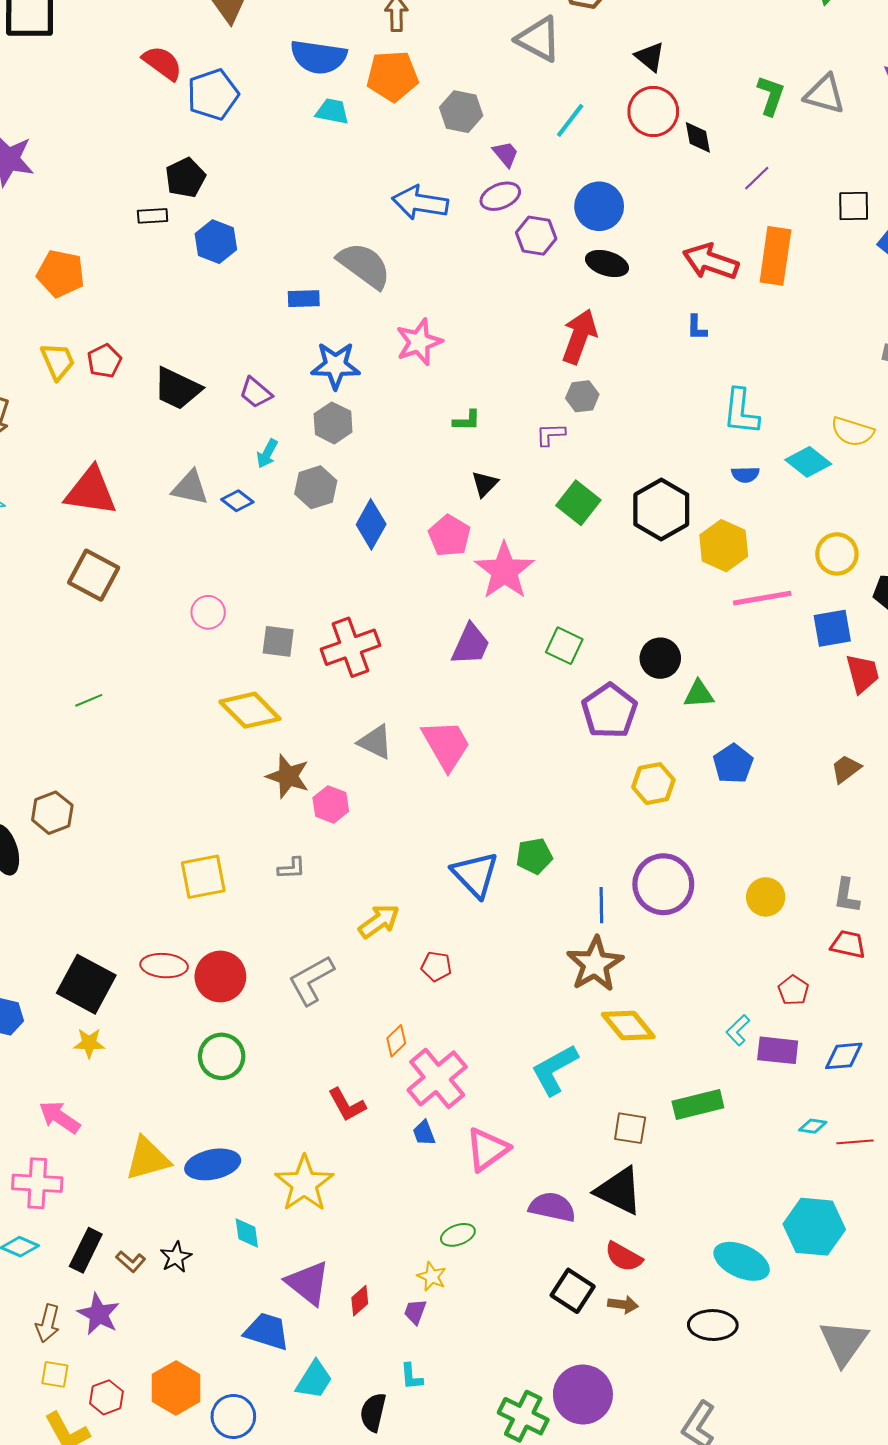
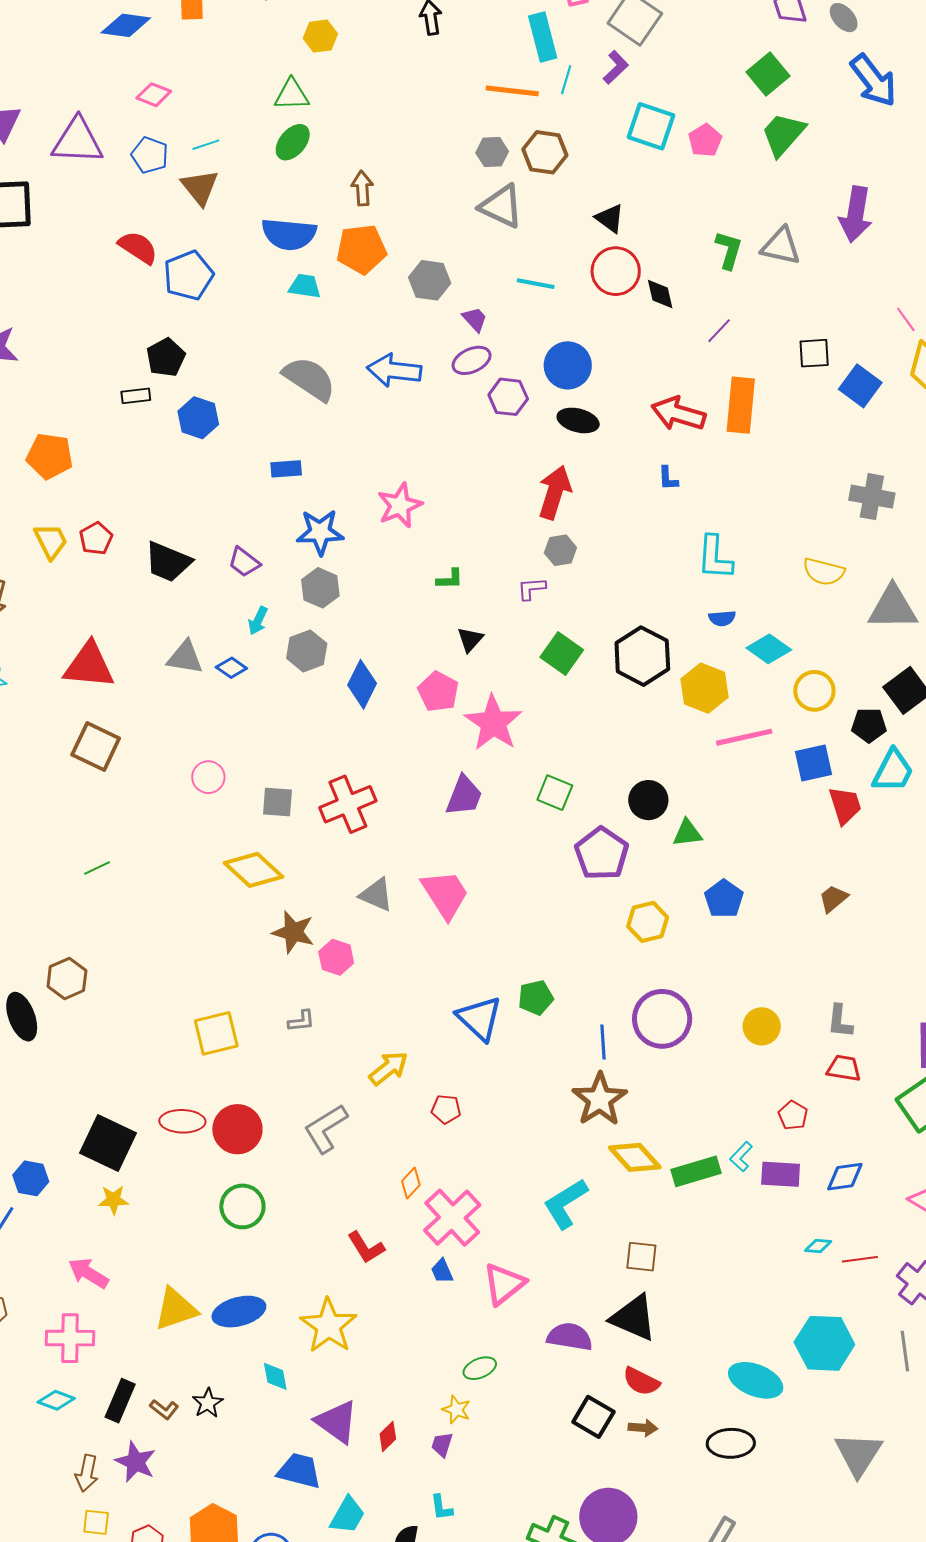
cyan line: (570, 120) -> (536, 284), turned 66
gray semicircle: (364, 265) -> (309, 379), moved
cyan diamond: (808, 462) -> (769, 649), moved
green rectangle: (698, 1104) -> (696, 1171), moved

